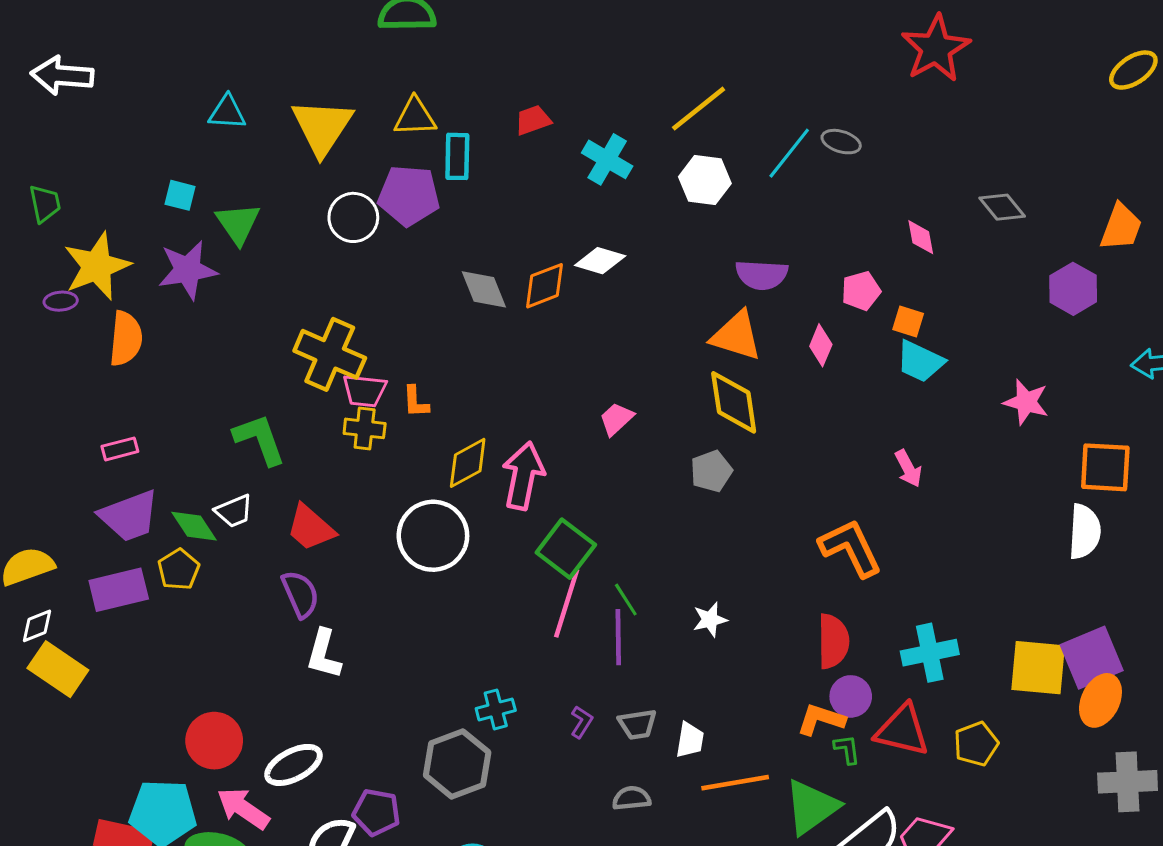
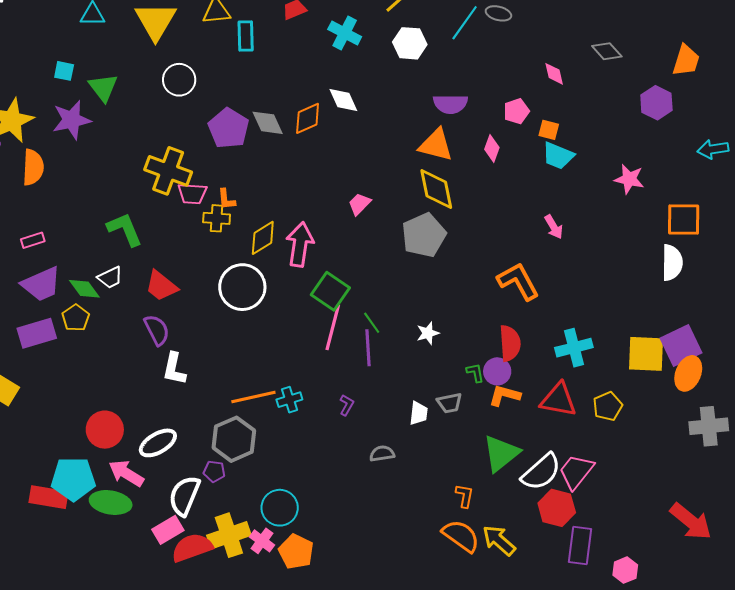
purple pentagon: (409, 195) -> (229, 128), moved, turned 30
white diamond: (600, 261) -> (343, 100), turned 52
yellow cross: (365, 428) -> (217, 218), moved
gray pentagon: (711, 471) -> (424, 235), size x1.6
purple circle: (851, 696) -> (497, 371), moved
gray trapezoid: (637, 724) -> (450, 403), moved
green L-shape: (847, 749) -> (475, 373), moved
gray hexagon: (457, 764) -> (234, 439), moved
orange line: (735, 783) -> (253, 397), moved
purple pentagon: (376, 812) -> (214, 471), size x0.7

